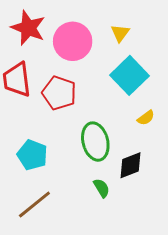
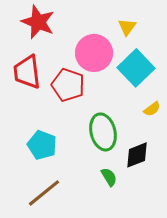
pink circle: (73, 41) -> (94, 53), moved

